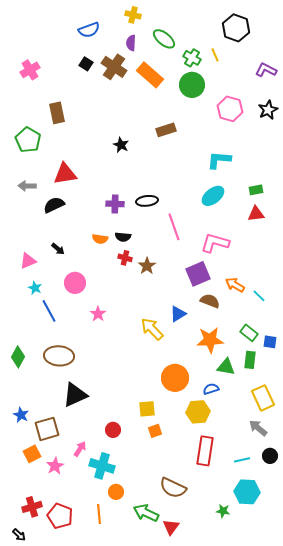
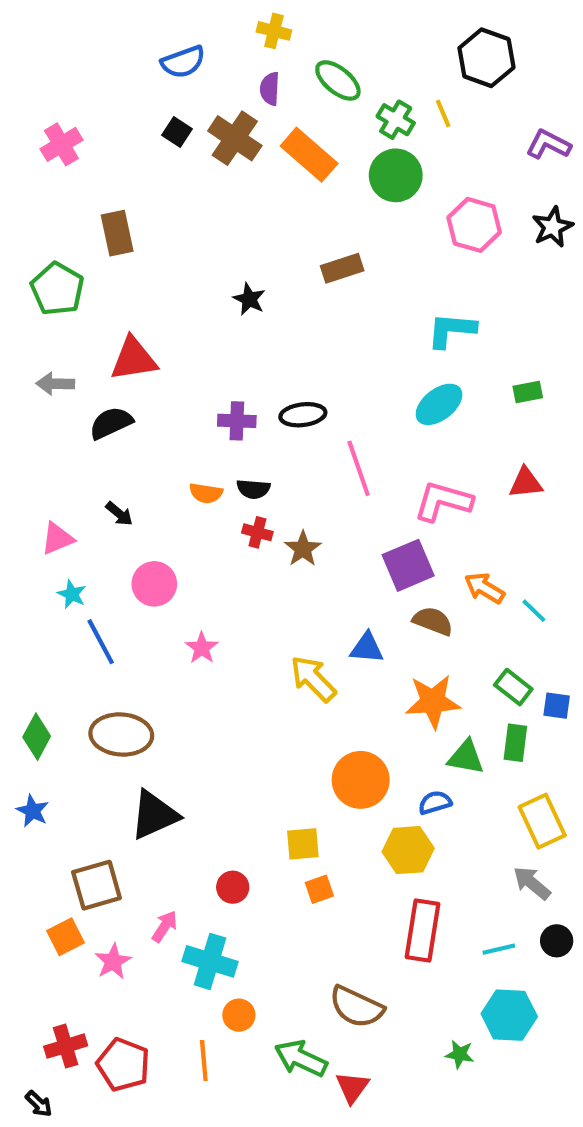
red triangle: (256, 214) -> (526, 483), moved
blue triangle: (178, 314) -> (367, 648), turned 36
blue star: (21, 415) -> (33, 811), moved

